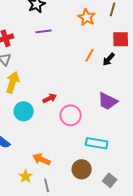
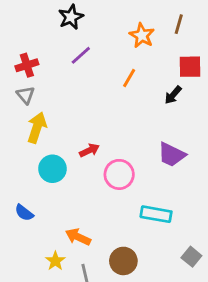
purple line: (44, 31) -> (81, 55), turned -35
orange line: (90, 55) -> (129, 78), moved
brown circle: (82, 169) -> (123, 261), moved
gray square: (110, 180) -> (191, 257), moved

